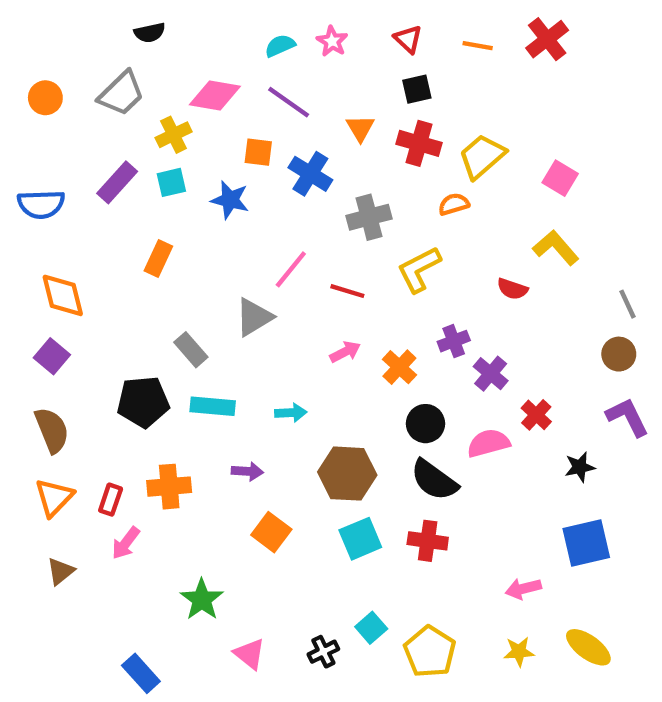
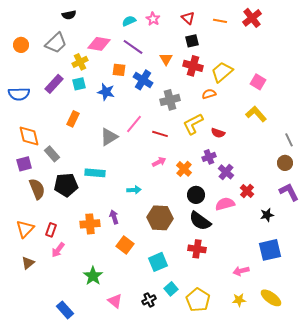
red semicircle: (512, 289) -> (218, 133), moved
gray triangle: (254, 317) -> (109, 137), moved
gray rectangle: (191, 350) -> (52, 154), moved
purple square: (52, 356) -> (24, 164), turned 35
cyan rectangle: (213, 406) -> (95, 173), moved
brown semicircle: (52, 430) -> (37, 189), moved
purple arrow: (247, 471) -> (114, 217), turned -112
orange cross: (169, 487) -> (90, 224), moved
cyan square: (360, 539) -> (158, 262), moved

